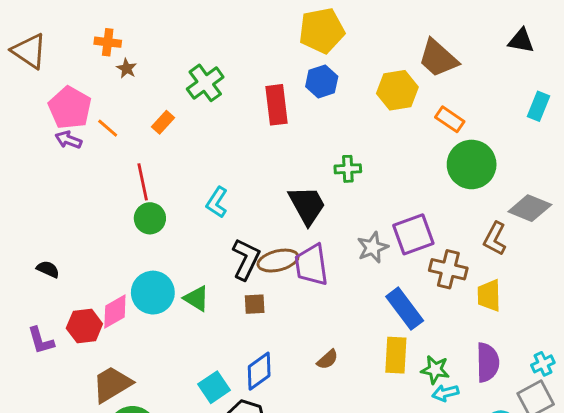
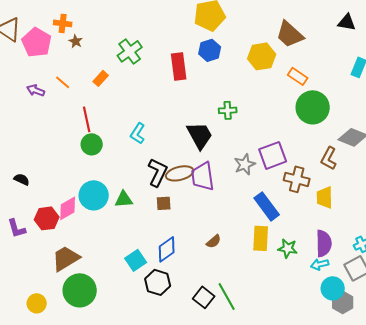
pink pentagon: (70, 108) -> (37, 42), moved
green triangle: (196, 298) -> (124, 199), turned -36
cyan arrow: (445, 393) -> (320, 264), moved

